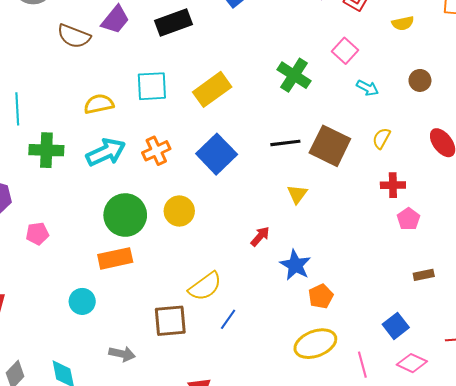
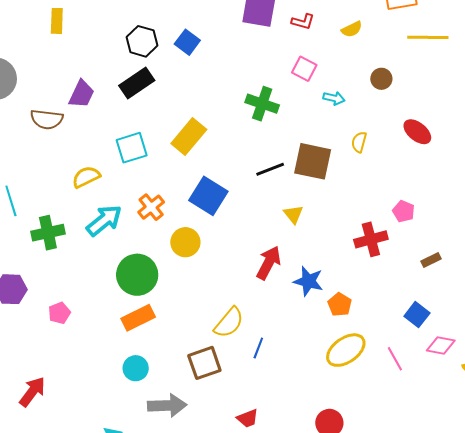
red cross: (393, 185) -> (371, 239), moved, size x1.4
yellow circle: (179, 211) -> (185, 242), moved
red arrow: (260, 236) -> (269, 263), size x1.6
cyan circle: (82, 301) -> (136, 368), moved
gray arrow: (122, 354) -> (167, 406), size x1.5

